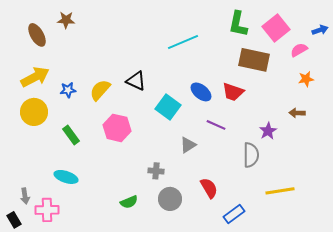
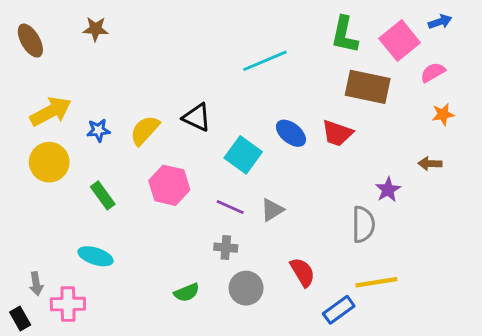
blue arrow: (320, 30) -> (440, 22), moved
brown ellipse: (37, 35) -> (30, 41), moved
purple line: (216, 125) -> (230, 207), moved
yellow line: (280, 191) -> (376, 282), moved

